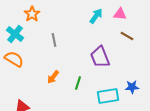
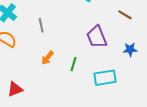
gray line: (54, 40) -> (41, 25), moved
blue star: (132, 87) -> (130, 49), moved

